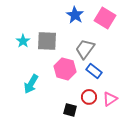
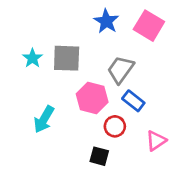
red circle: (89, 97) -> (115, 126), moved

